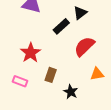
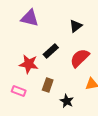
black rectangle: (61, 26) -> (51, 51), moved
red star: (31, 53) -> (29, 64), turned -30

